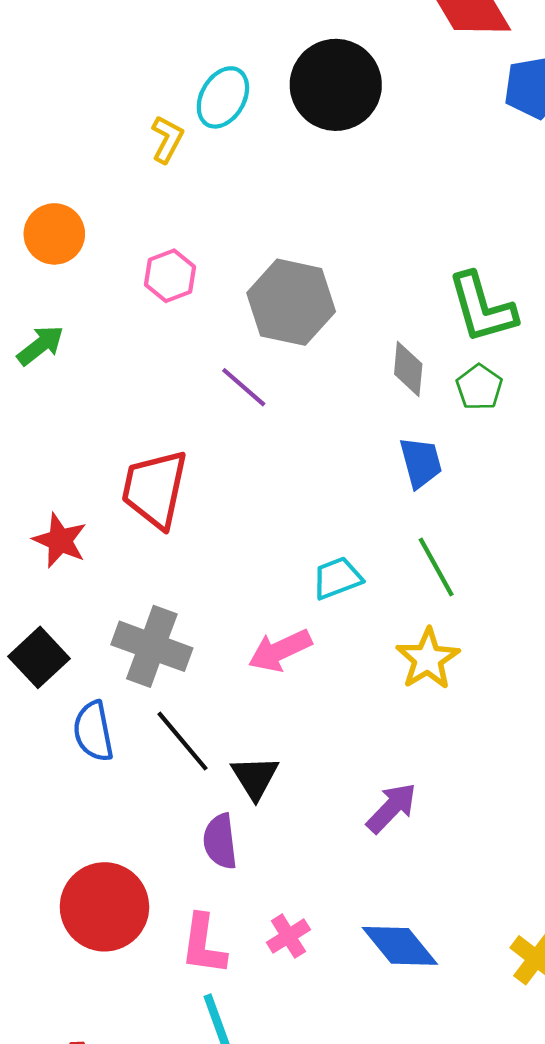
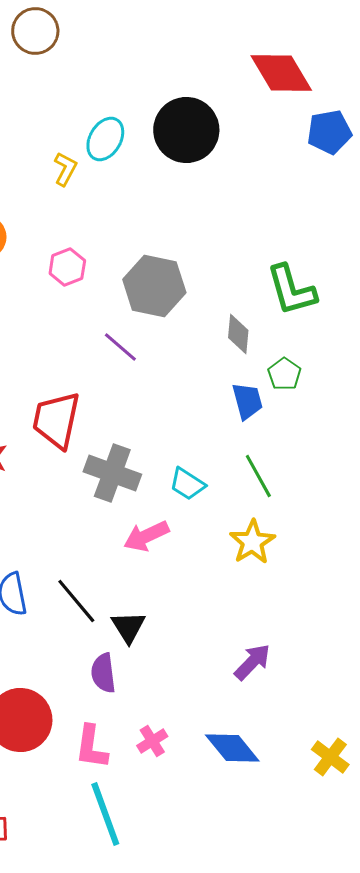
green pentagon: (479, 387) -> (284, 374), moved
cyan trapezoid: (337, 578) -> (187, 484), turned -126
gray cross: (152, 646) -> (112, 473), moved
purple arrow: (391, 808) -> (252, 662), moved

